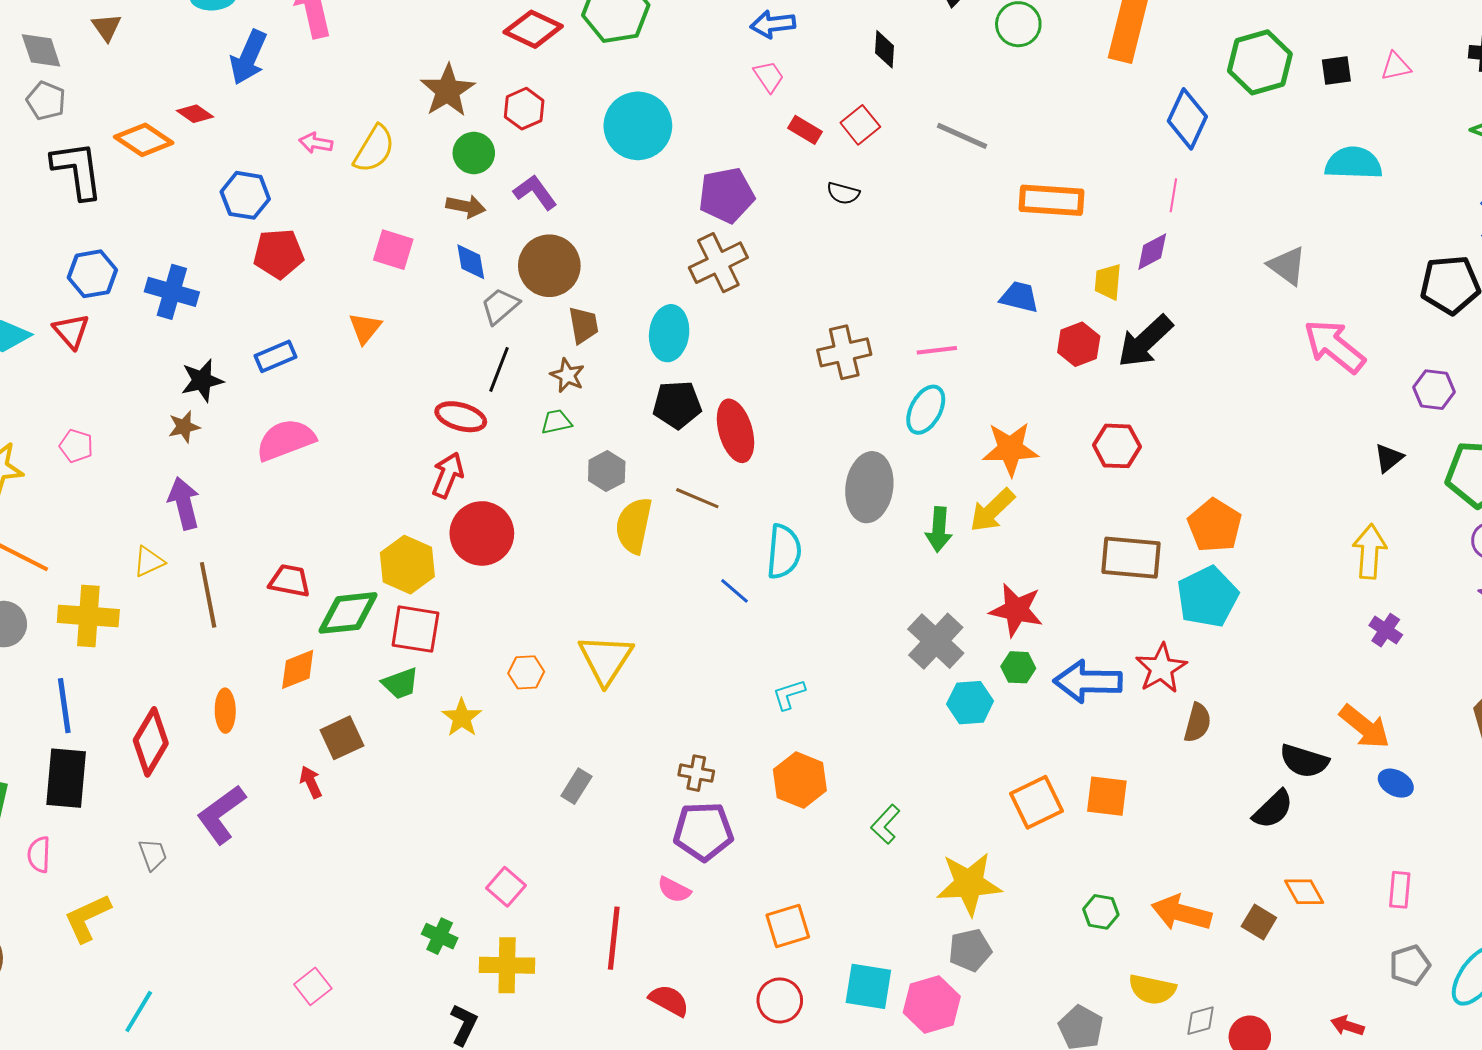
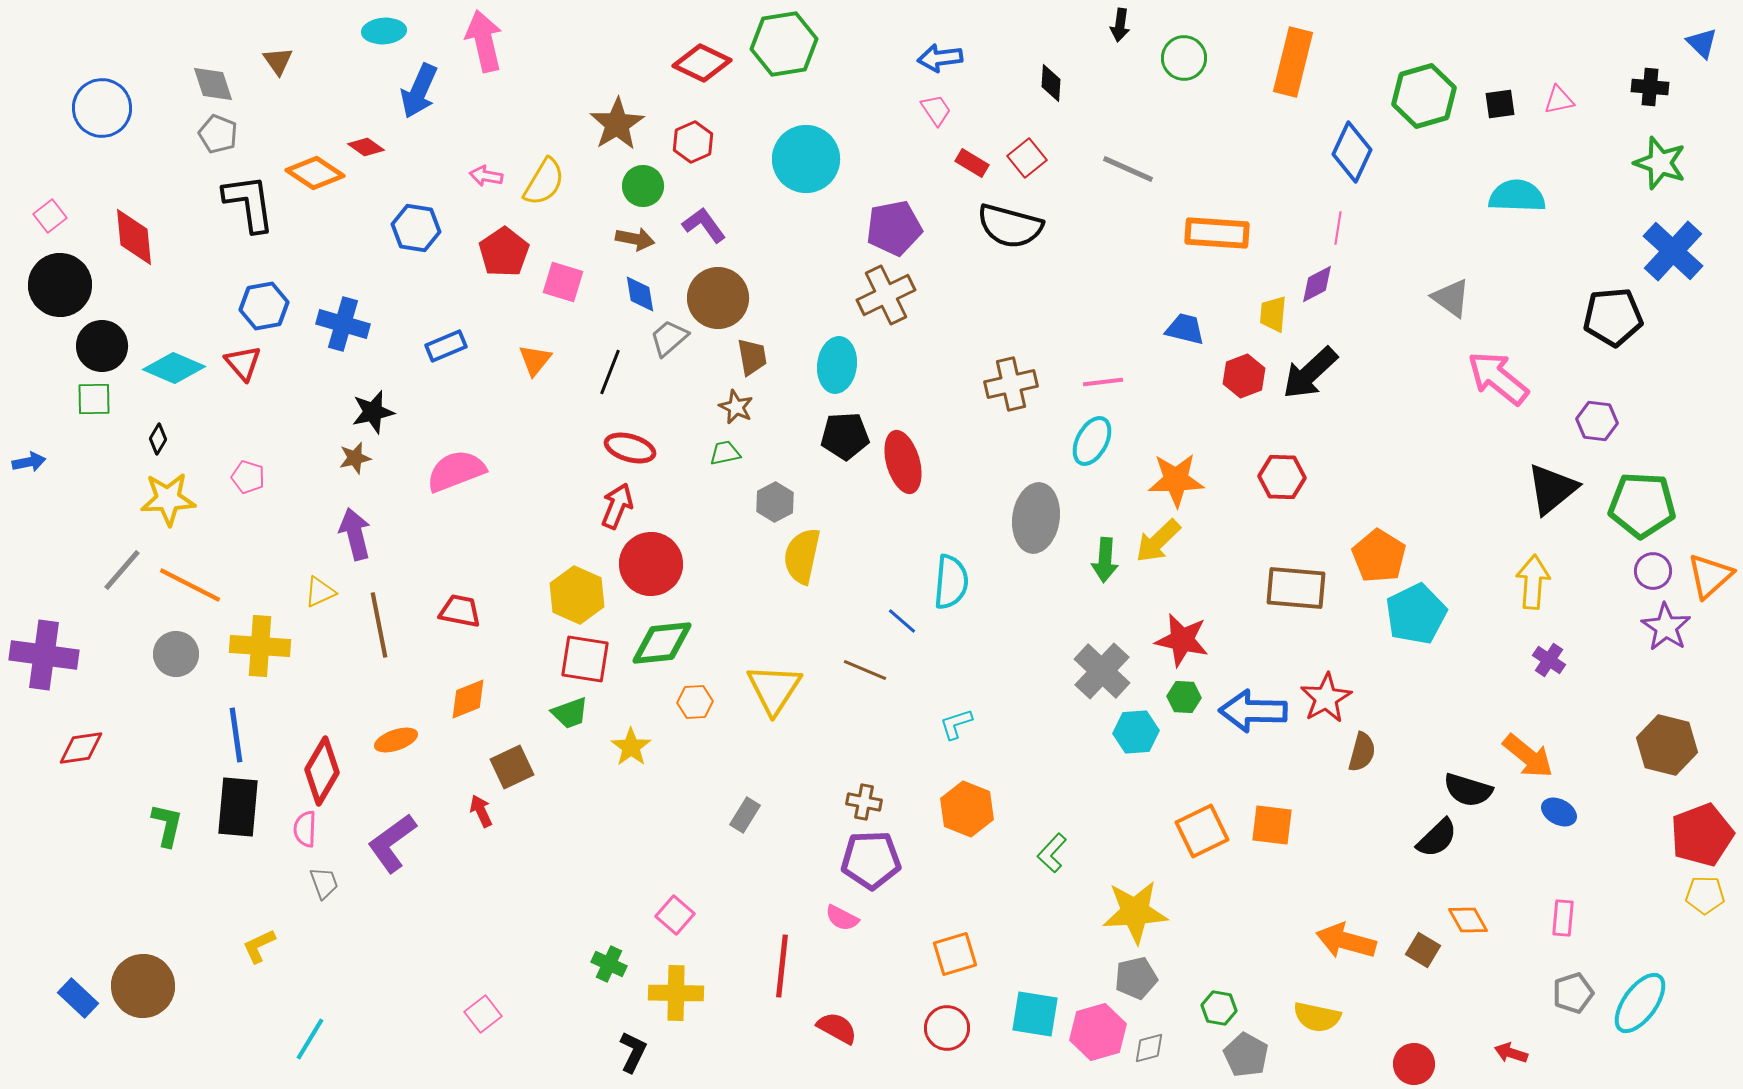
black semicircle: (843, 193) -> (1010, 226), size x2.0
red pentagon: (279, 254) -> (504, 252), moved, turned -30
blue rectangle: (276, 356) -> (446, 346), moved
black line: (499, 369) -> (610, 372), moved
black triangle: (1389, 458) -> (1552, 489), size x1.8
brown line: (697, 498) -> (865, 670), moved
cyan pentagon: (1208, 597) -> (1416, 614), moved
green diamond: (348, 613) -> (662, 643), moved
orange ellipse: (225, 711) -> (396, 740), turned 72
pink semicircle: (39, 855) -> (305, 829), moved
green hexagon: (1101, 912) -> (1219, 1008), moved
yellow L-shape: (87, 918) -> (259, 946), size x0.7
gray diamond: (1201, 1021) -> (1149, 1048), moved

